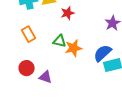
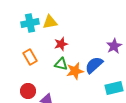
red star: (68, 13) -> (61, 44), moved
blue semicircle: (103, 53) -> (94, 65), moved

